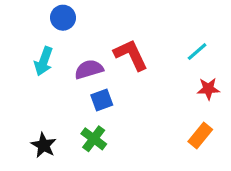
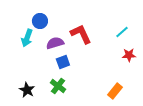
blue circle: (63, 18) -> (40, 21), moved
orange rectangle: (200, 136) -> (115, 91), moved

